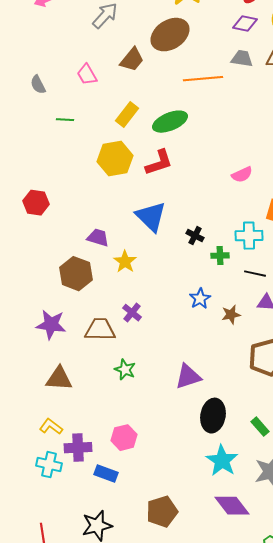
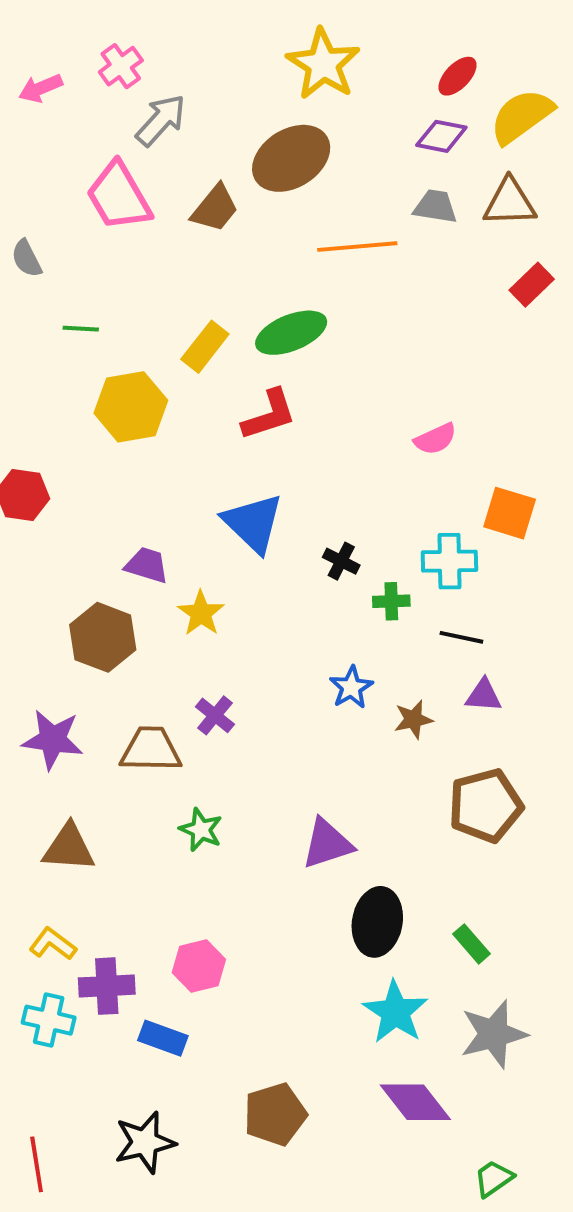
pink trapezoid: (87, 75) -> (119, 196), moved, size x1.6
yellow rectangle: (127, 115) -> (205, 347), moved
yellow hexagon: (115, 159) -> (131, 407), moved

